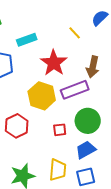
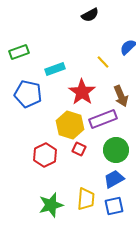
brown arrow: (93, 67) -> (121, 96), turned -35
red square: (60, 130) -> (79, 149), moved, turned 32

